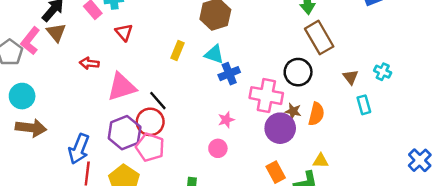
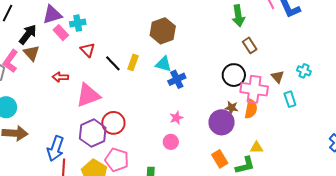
brown rectangle: (319, 38) -> (250, 45), size x0.6
pink cross: (266, 96) -> (254, 89), moved
black line: (158, 101) -> (113, 63), moved
pink pentagon: (150, 147) -> (117, 160), moved

